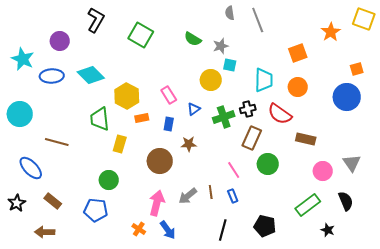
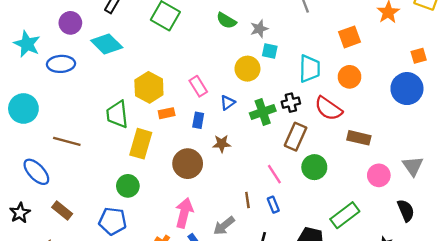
cyan diamond: (91, 75) -> (107, 44), moved
yellow rectangle: (120, 144) -> (141, 144), size x1.4
gray arrow: (188, 196) -> (224, 226), moved
green rectangle: (308, 205) -> (345, 215), moved

